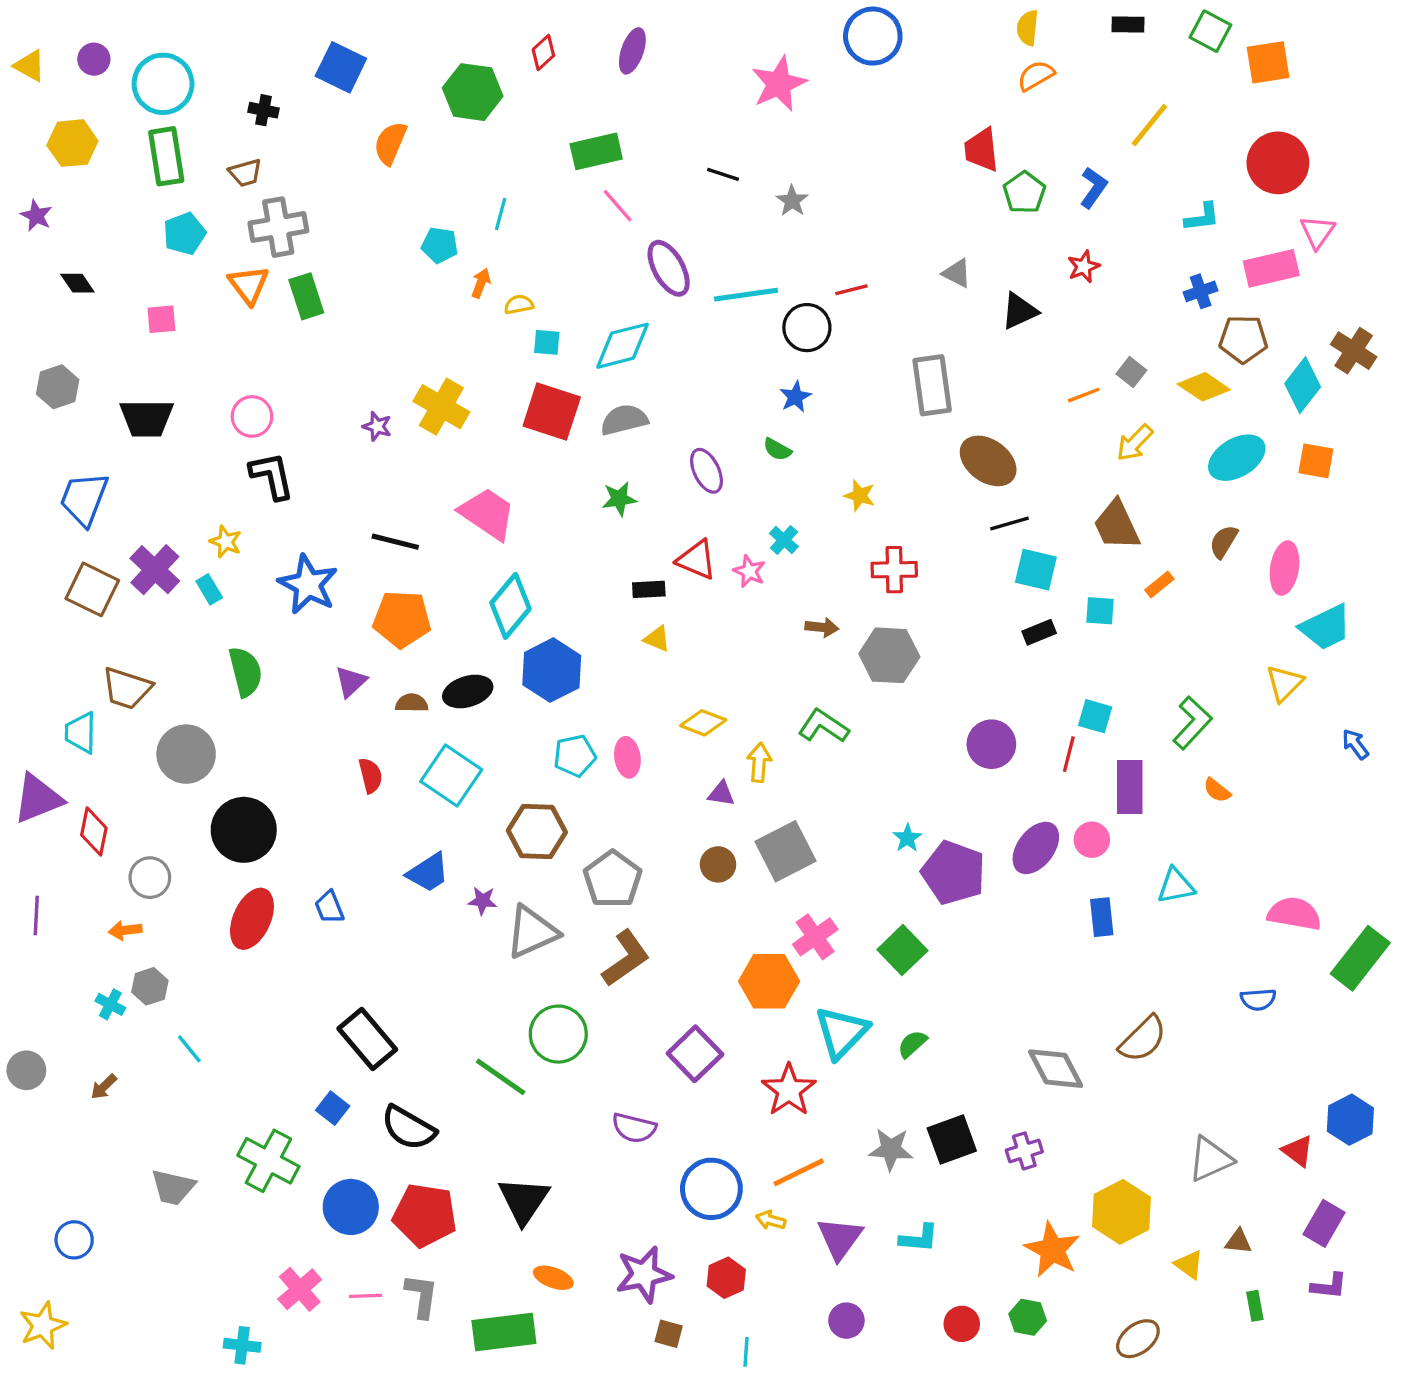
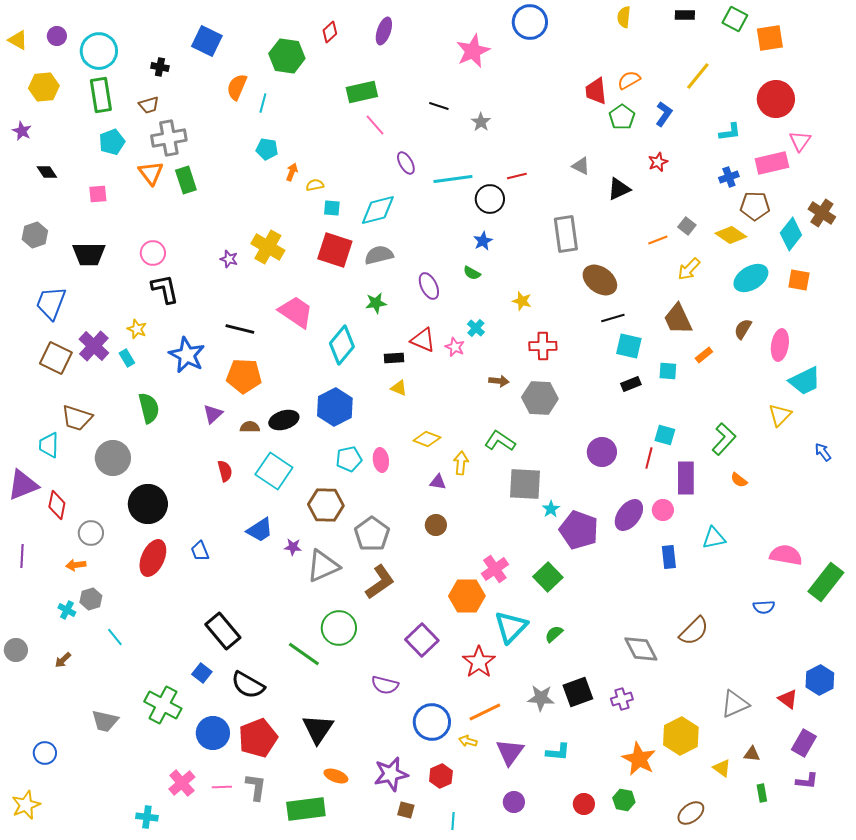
orange semicircle: (1036, 76) -> (629, 80), moved
cyan line: (501, 214) -> (263, 103), moved
purple ellipse: (669, 268) -> (406, 163), size x0.7
cyan diamond: (511, 606) -> (342, 345), moved
gray square: (786, 851) -> (525, 484), moved, turned 30
red pentagon: (425, 1215) -> (258, 738), turned -30

